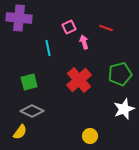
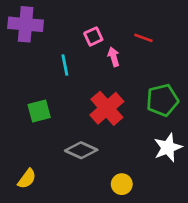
gray diamond: (32, 111) -> (81, 150), moved

